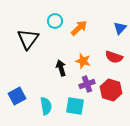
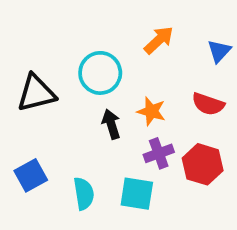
cyan circle: (55, 21) -> (100, 73), moved, size x1.5
orange arrow: (79, 28) -> (159, 40), moved
black triangle: (28, 39) -> (36, 93), moved, turned 40

